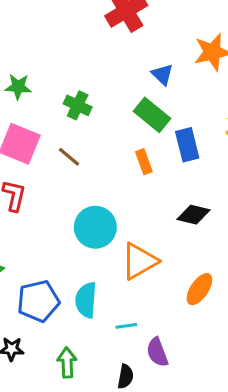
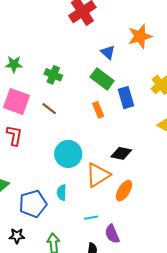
black diamond: (194, 215) -> (121, 153), moved
orange ellipse: (199, 289) -> (124, 191), moved
cyan semicircle: (86, 300) -> (62, 193), moved, size x0.7

